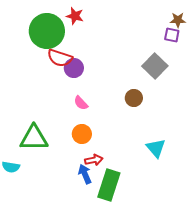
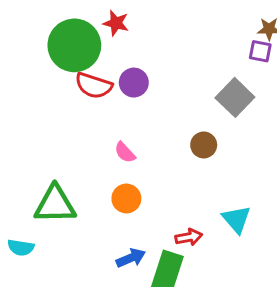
purple circle: (74, 68) -> (134, 83), moved
red arrow: (94, 160) -> (189, 237), moved
blue arrow: (85, 174) -> (131, 258), turned 90

